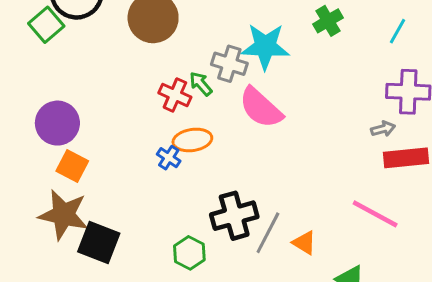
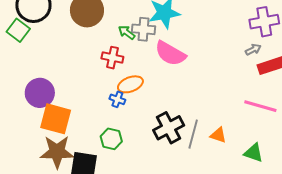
green arrow: (201, 84) -> (127, 32), moved
orange square: (72, 166) -> (56, 119), size x1.5
green hexagon: (189, 253) -> (111, 139), moved

